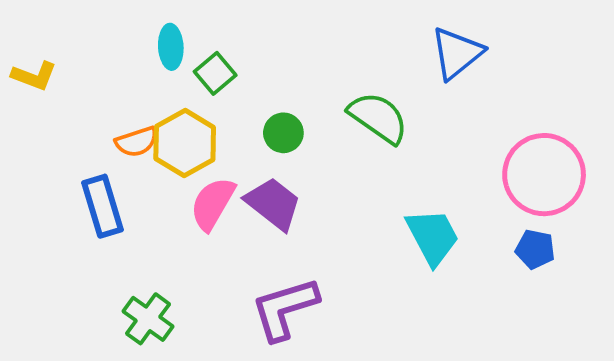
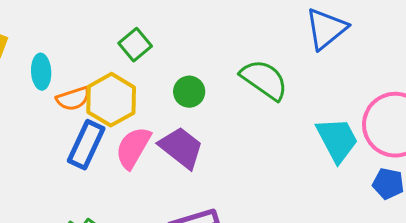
cyan ellipse: (171, 47) -> (41, 72), moved
blue rectangle: (102, 206) -> (86, 145), moved, turned 42
cyan trapezoid: (433, 237) -> (337, 140), moved

